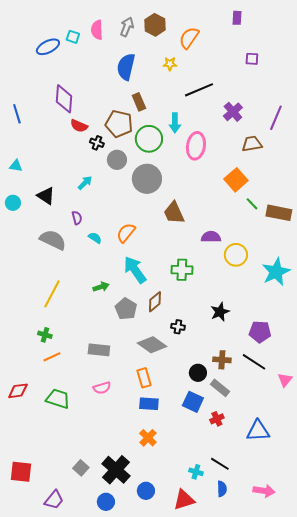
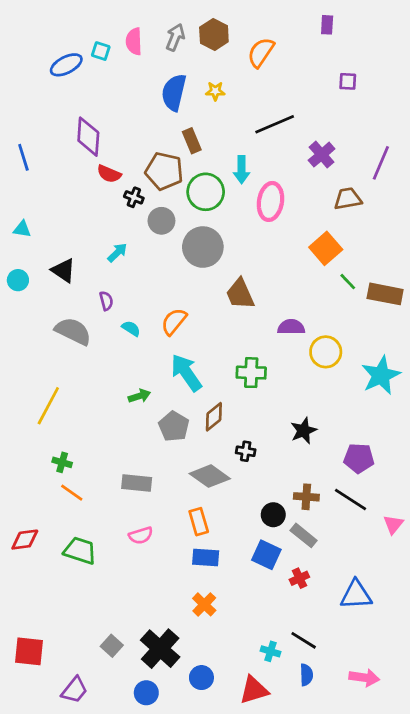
yellow star: (170, 64) -> (215, 91), moved
yellow line: (52, 294) -> (48, 406), moved
orange line: (52, 357) -> (72, 493), turned 60

